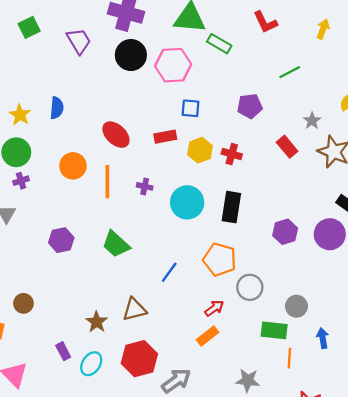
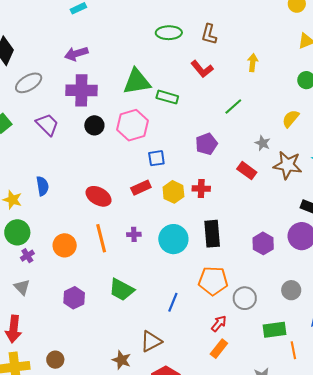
black circle: (131, 55) -> (94, 125), size x0.7
orange circle: (73, 166) -> (65, 245), moved
gray circle: (296, 306) -> (291, 290), moved

